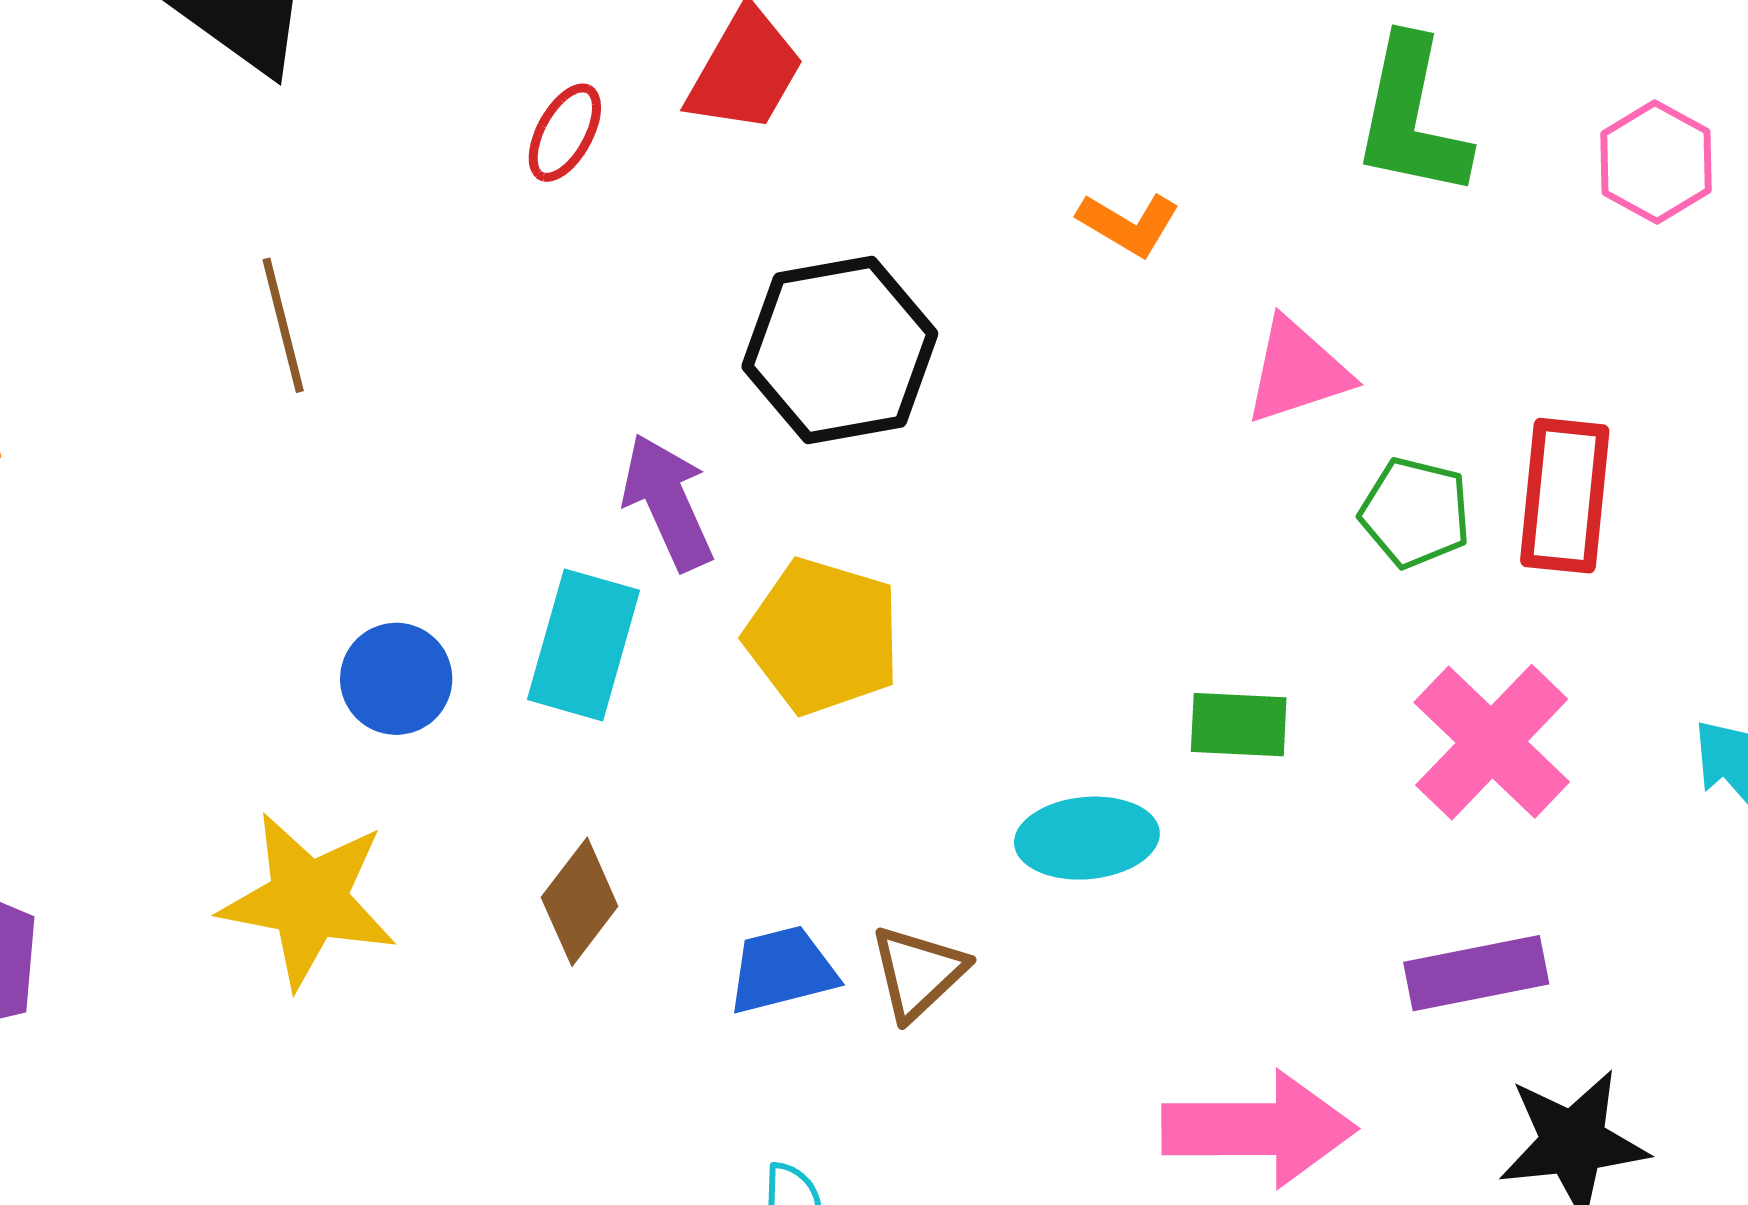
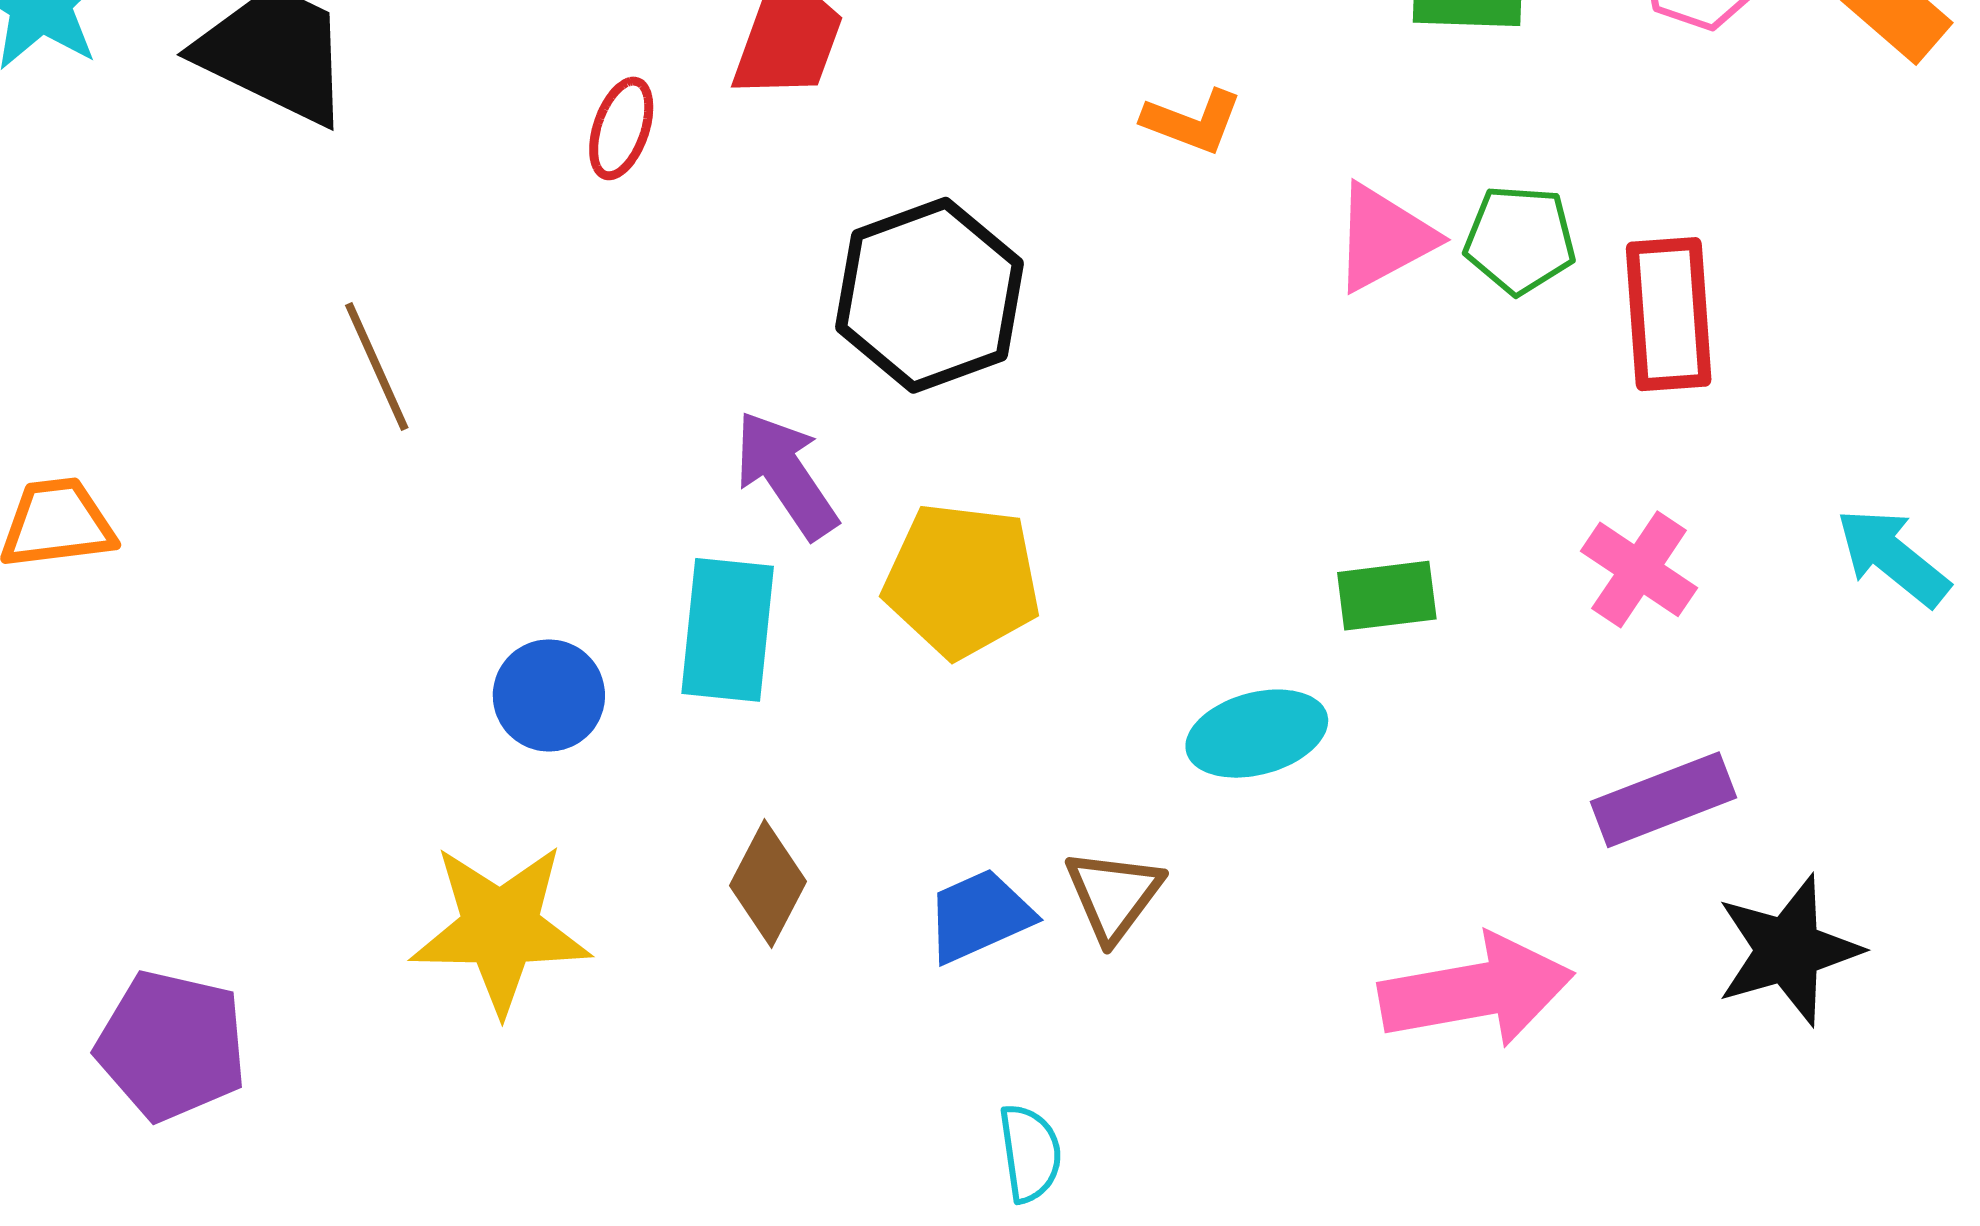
green pentagon: (1415, 513) -> (1520, 240), moved
pink cross: (1492, 742) -> (1639, 569), size x0.7

